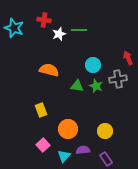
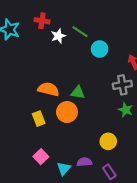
green line: (79, 30) -> (80, 32), turned 35
cyan circle: (93, 65) -> (100, 49), moved
orange semicircle: (49, 70) -> (48, 89), moved
green star: (96, 86) -> (126, 110), moved
orange circle: (68, 129) -> (67, 112), moved

